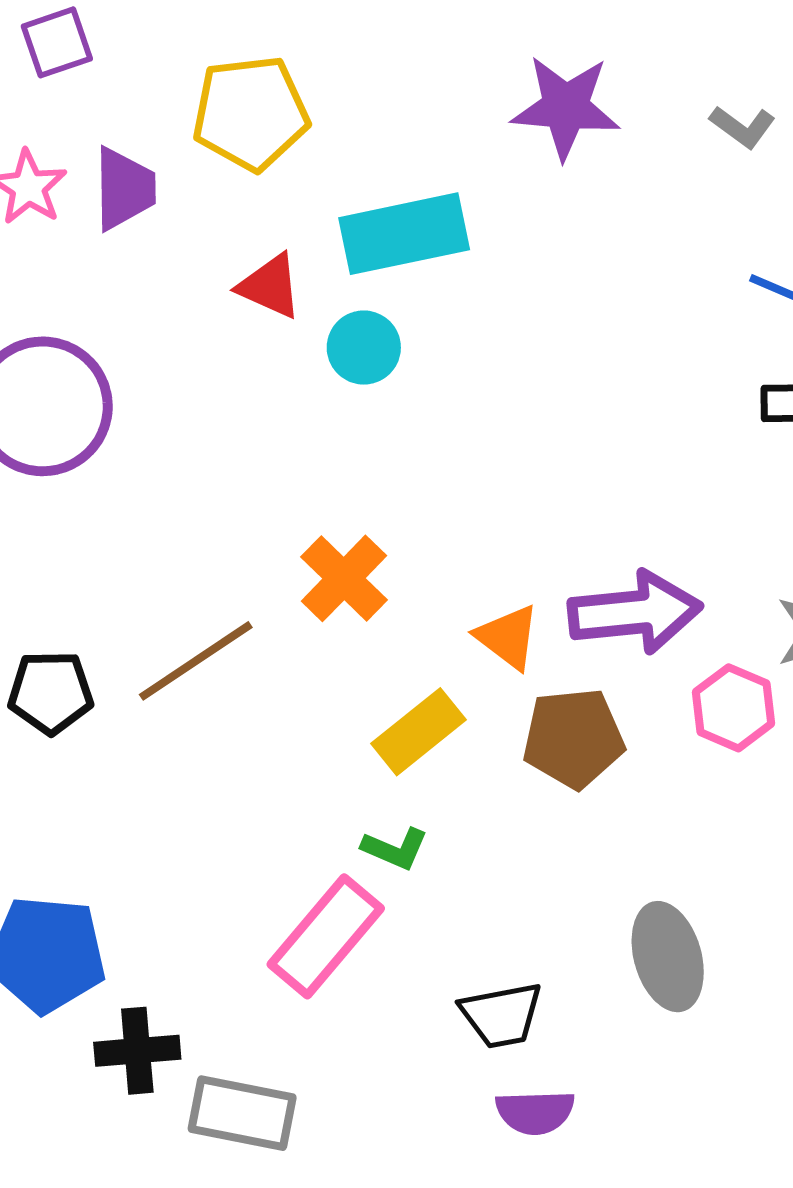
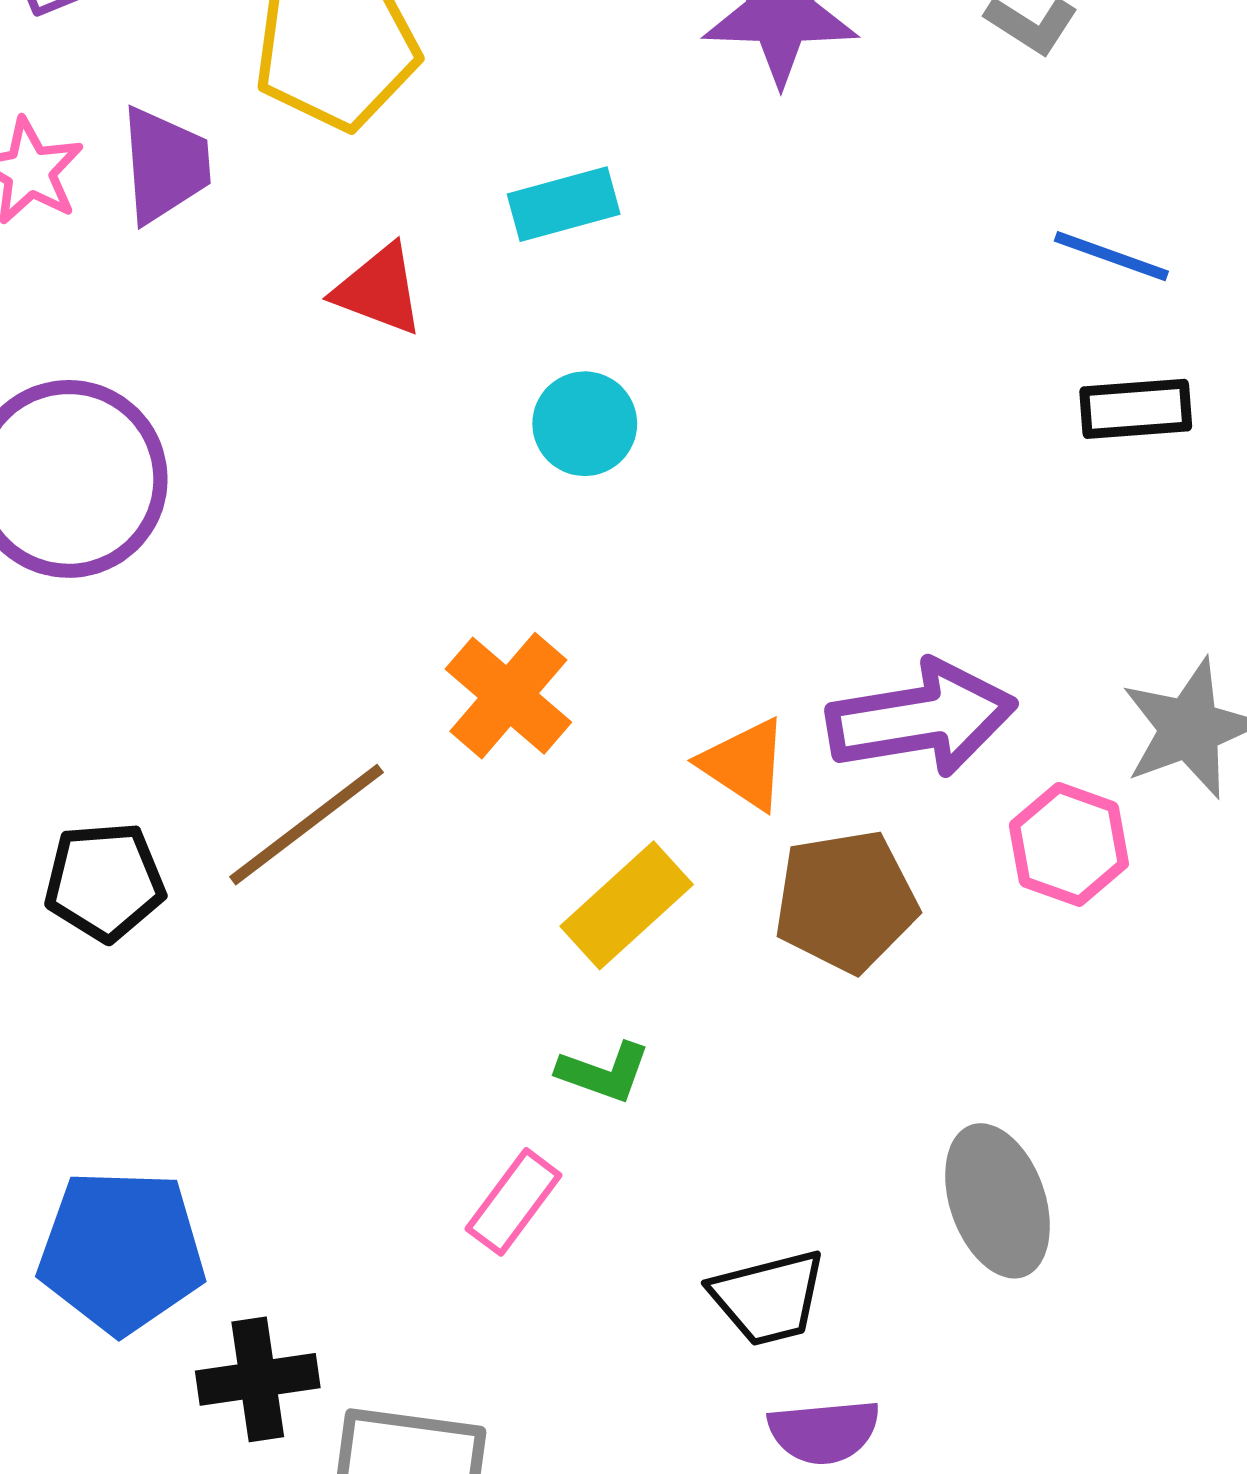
cyan rectangle: (404, 234) -> (564, 204), size x0.6
cyan circle: (364, 348) -> (585, 424), moved
pink rectangle: (326, 936) -> (514, 1202), size x0.6

